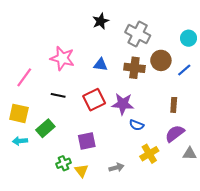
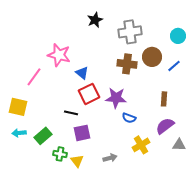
gray cross: (138, 34) -> (130, 32), turned -35
blue triangle: (101, 65) -> (82, 73), moved, turned 32
pink line: (24, 77) -> (34, 77), moved
black line: (58, 95) -> (71, 113), moved
green rectangle: (45, 128) -> (43, 136), moved
green cross: (63, 163) -> (60, 154), turned 32

